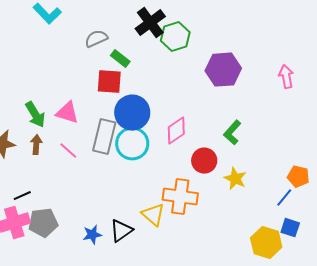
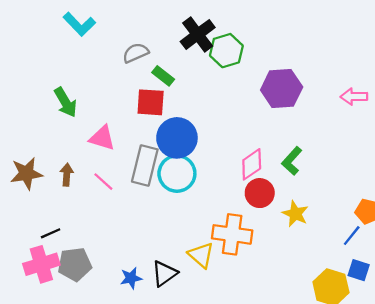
pink arrow: (286, 77) -> (354, 97), turned -80
green arrow: (35, 115) -> (66, 102), moved
pink diamond: (176, 131) -> (252, 164), moved

